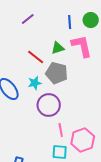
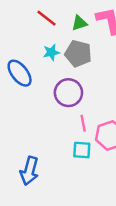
red line: (36, 57) -> (46, 18), moved
cyan star: (35, 83) -> (51, 52), moved

